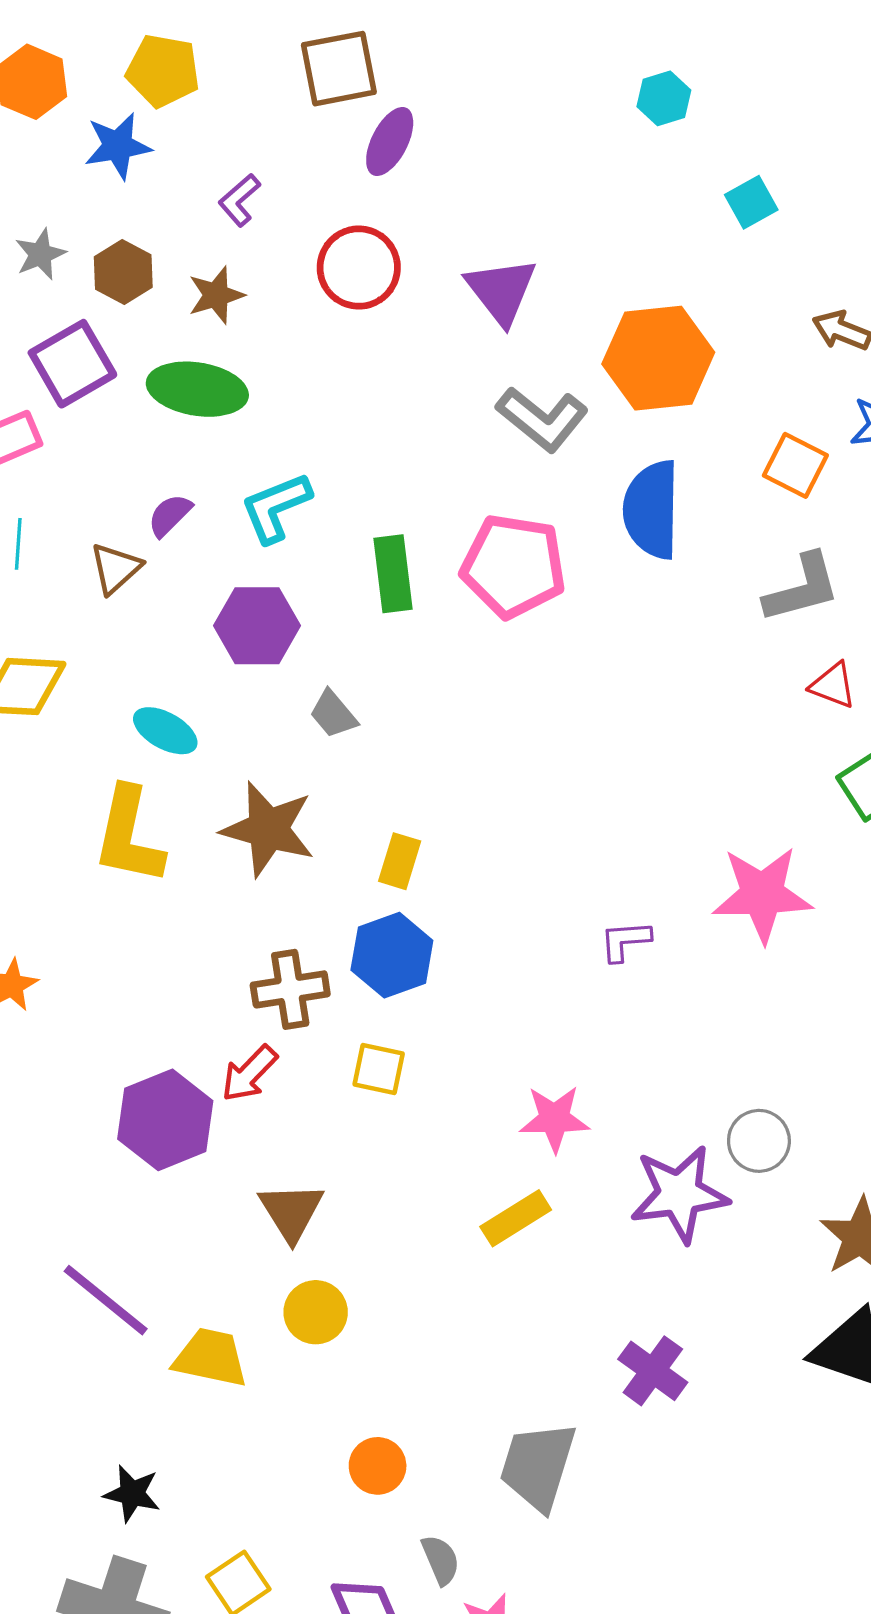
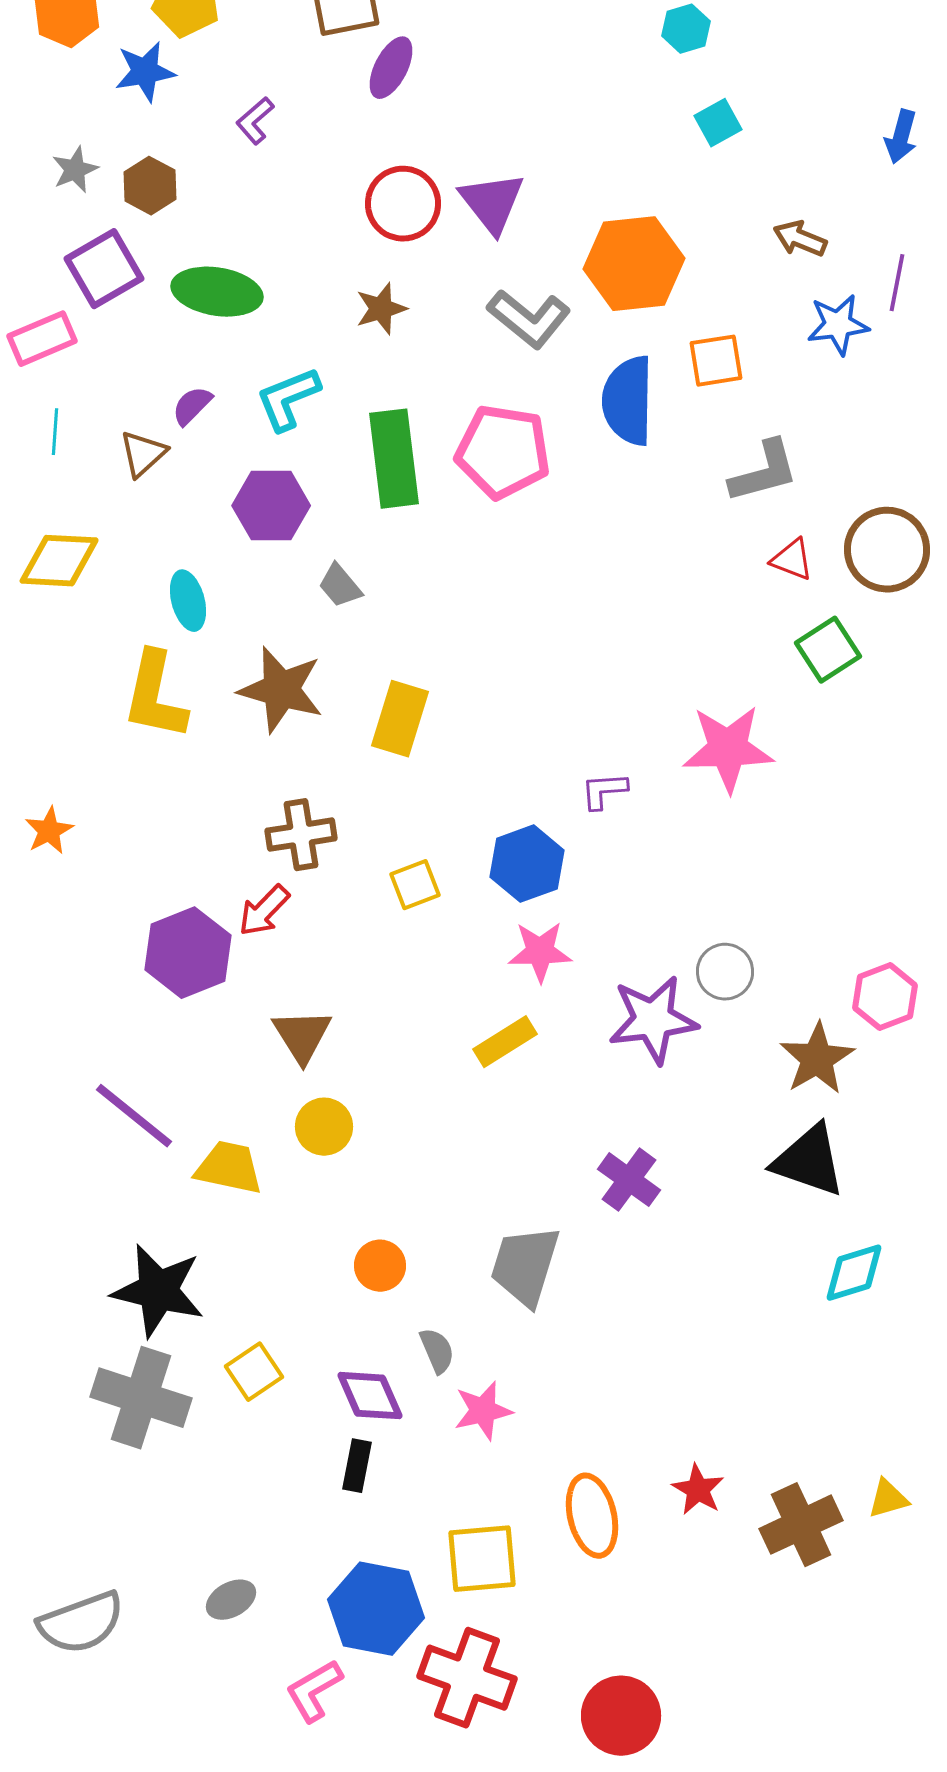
cyan hexagon: (664, 98) -> (686, 29), moved
red circle: (359, 268) -> (403, 204), moved
brown star: (216, 295) -> (381, 309), moved
orange square: (795, 465) -> (716, 361), moved, turned -36
green rectangle: (393, 574) -> (394, 459), size x1.4
cyan ellipse: (165, 731) -> (188, 601), turned 46
yellow rectangle: (400, 861) -> (400, 719), size x1.5
blue hexagon: (392, 955) -> (527, 864), moved
yellow square: (379, 1069) -> (415, 885), moved, turned -33
black star: (132, 1494) -> (158, 1291), size x1.8

